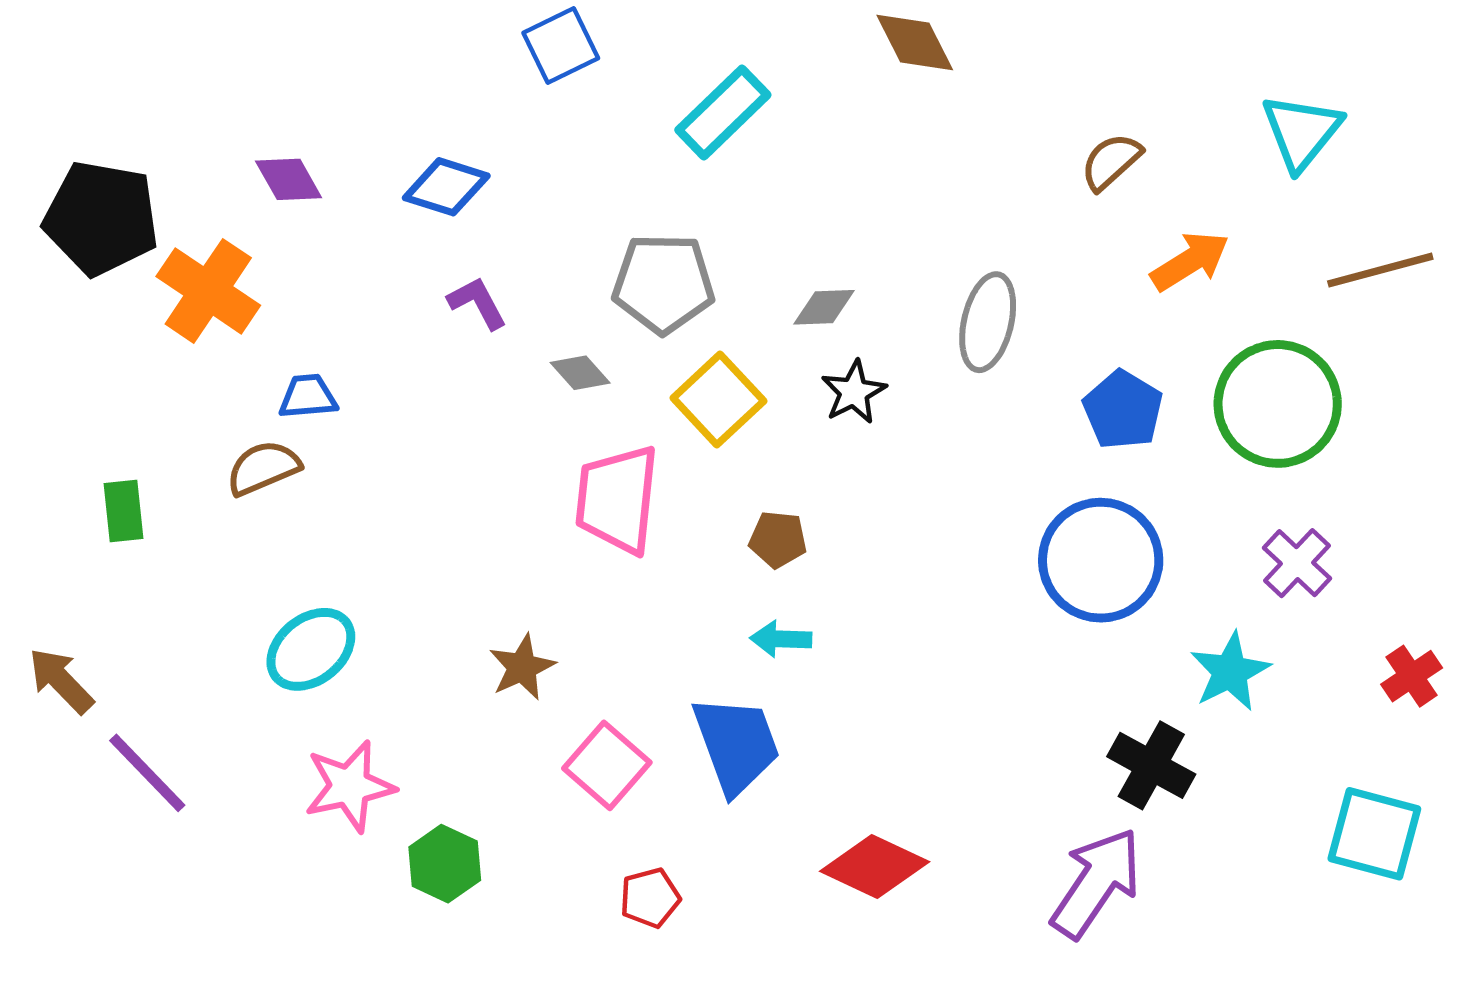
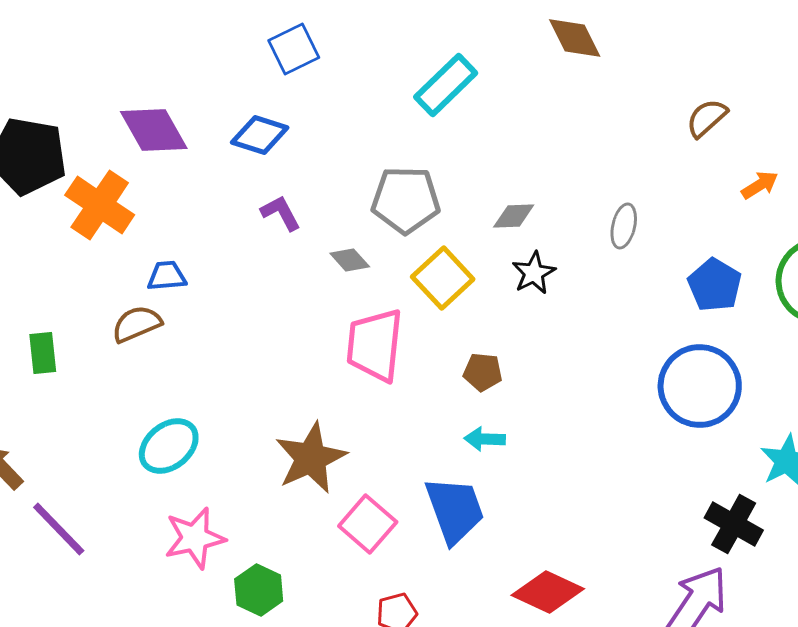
blue square: (561, 45) -> (294, 49), moved
purple diamond: (289, 179) -> (154, 130), size x1.5
orange arrow: (1190, 261) -> (760, 185), size x0.7
gray ellipse: (988, 322) -> (624, 226), size x0.7
brown star: (522, 667) -> (311, 458), size x1.6

